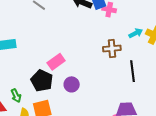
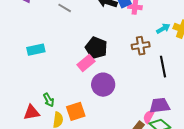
black pentagon: (42, 81) -> (96, 48), moved
purple circle: (72, 84) -> (103, 85), size x1.5

